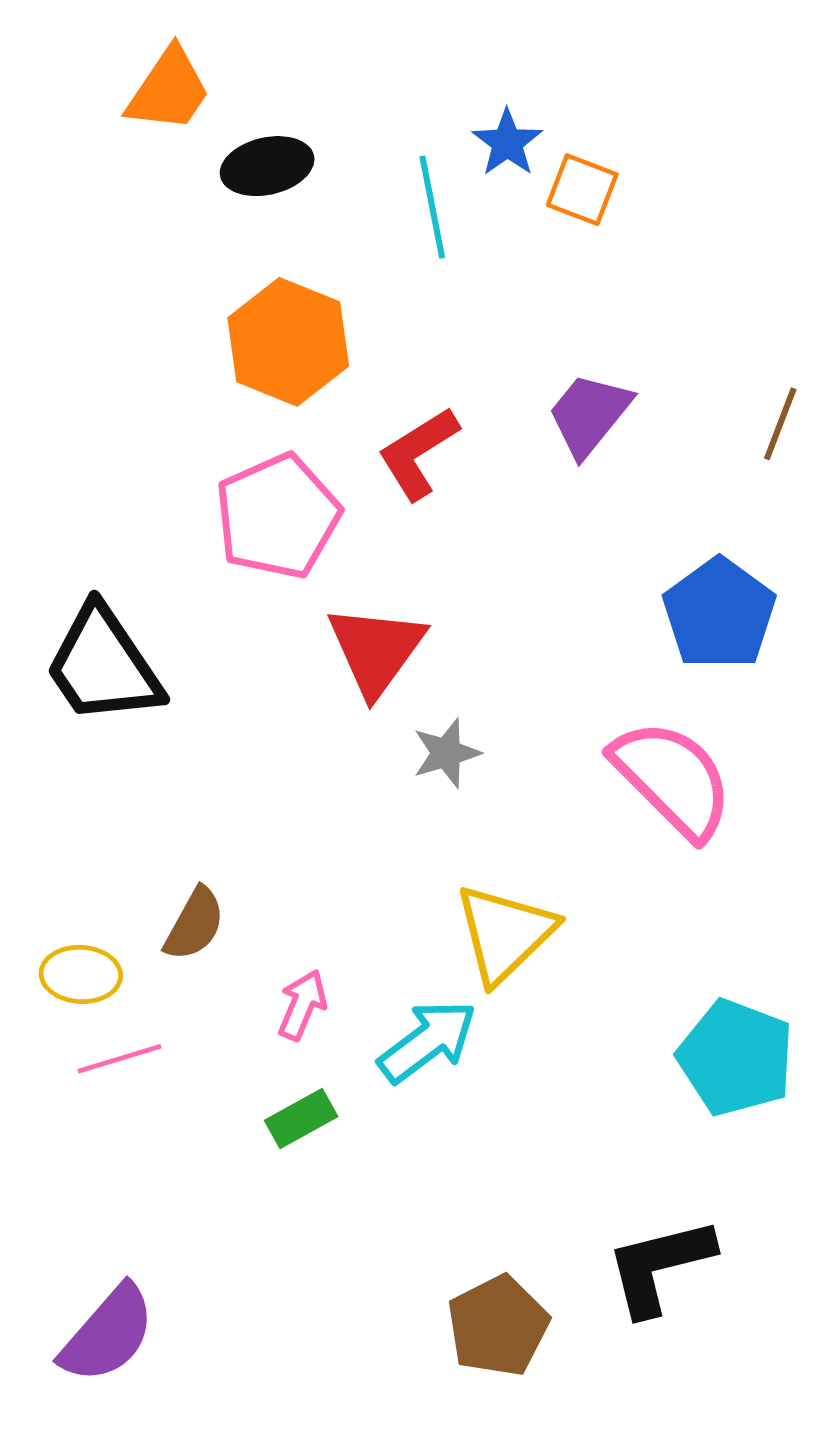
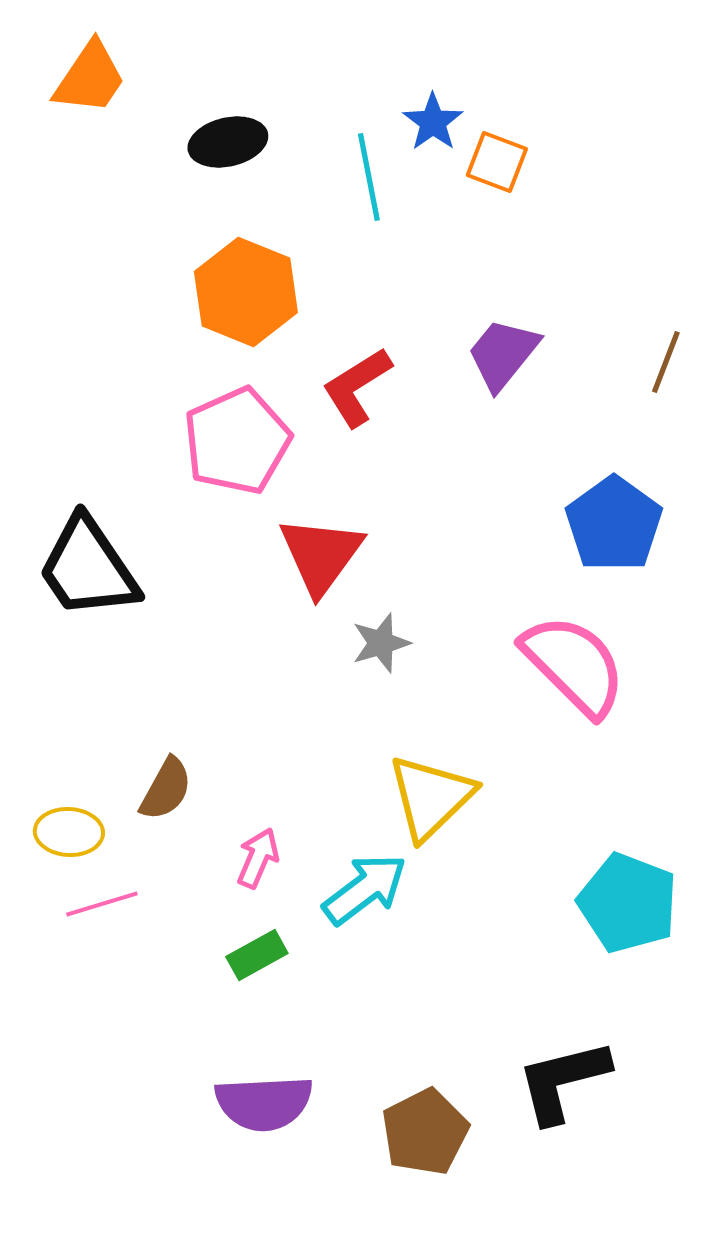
orange trapezoid: (169, 90) -> (90, 78), moved
purple semicircle: (108, 1334) -> (264, 1103), moved, turned 46

